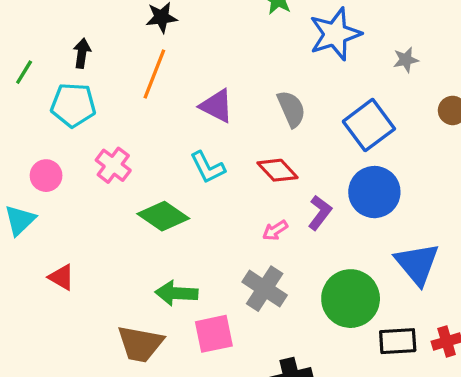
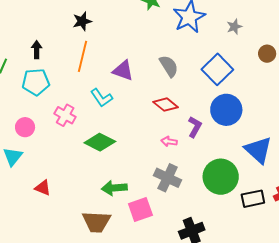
cyan L-shape: (208, 167) -> (102, 98), moved
pink arrow: (275, 230) -> (169, 141), turned 49

